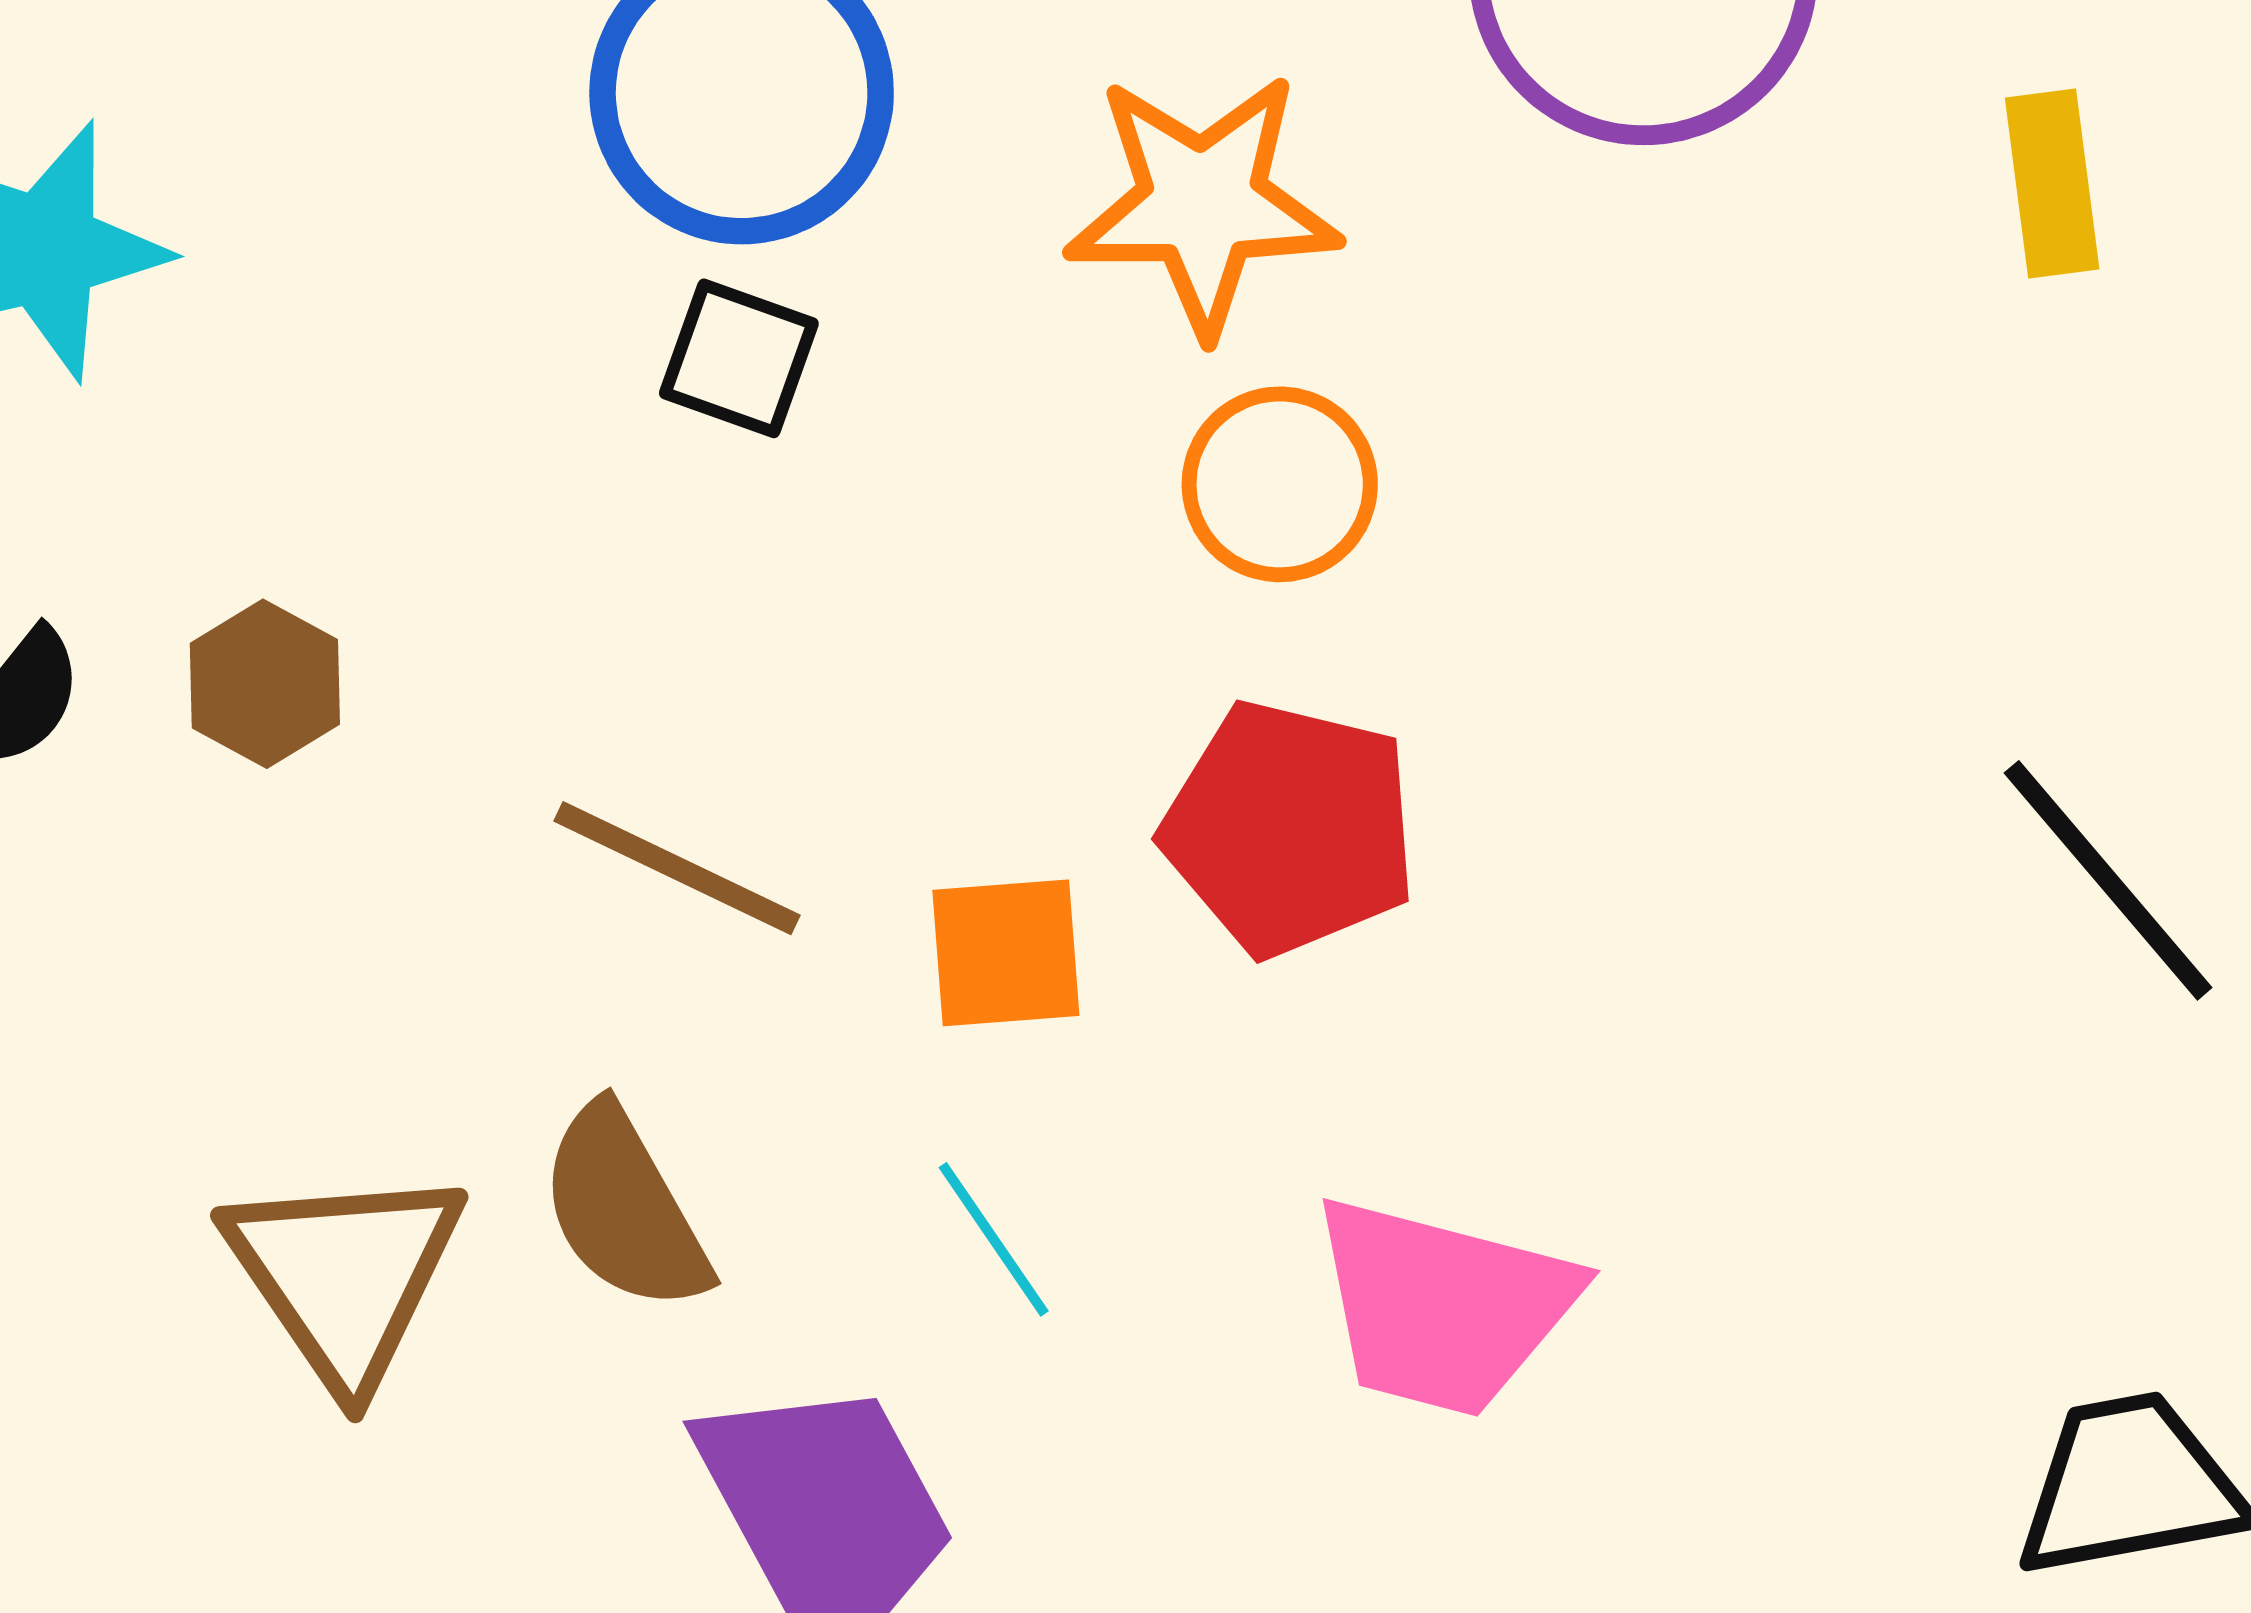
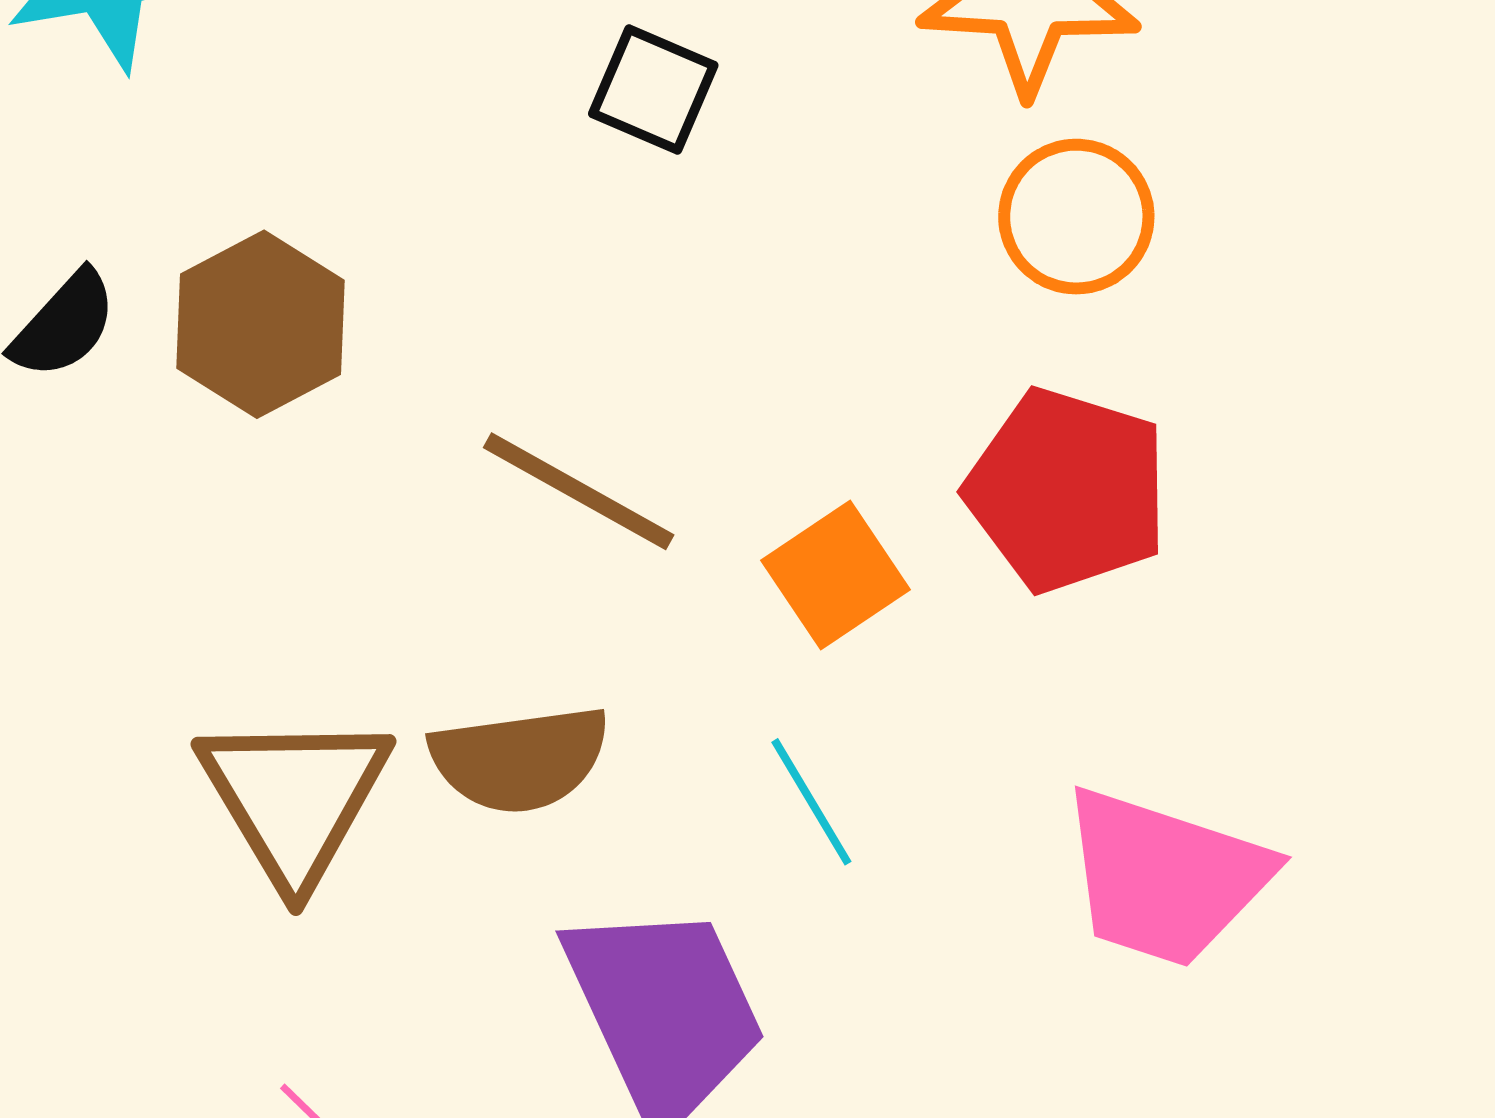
brown hexagon: (265, 684) -> (260, 324), size x1.4
orange square: (1006, 953) -> (835, 575), turned -33
brown semicircle: (624, 1209) -> (520, 759), turned -72

